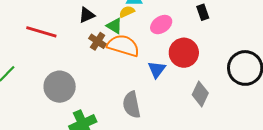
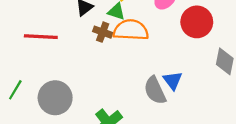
blue triangle: (157, 69) -> (173, 80), moved
gray circle: (60, 87) -> (55, 98), moved

